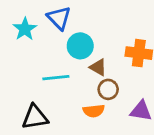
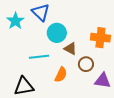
brown circle: (108, 89) -> (86, 64), moved
orange semicircle: (94, 111) -> (61, 75), moved, turned -56

